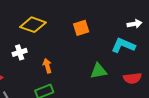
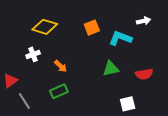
cyan L-shape: (123, 45) -> (120, 38), moved
orange arrow: (47, 66) -> (61, 66), turned 152

